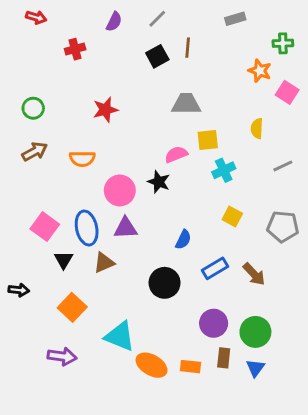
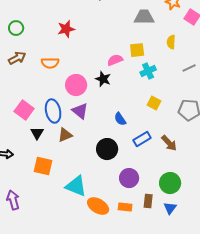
gray trapezoid: (186, 104) -> (144, 17), moved
purple triangle: (126, 228) -> (80, 111), turned 42
blue semicircle: (183, 240) -> (120, 119), turned 120
orange square: (72, 307) -> (43, 166), turned -30
purple circle: (214, 323) -> (129, 178), moved
purple arrow: (62, 356) -> (13, 200), moved, turned -114

